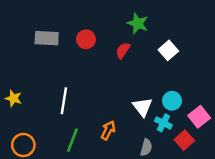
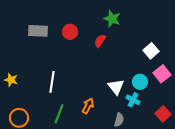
white square: (168, 50) -> (151, 51), moved
pink square: (199, 117) -> (162, 74), moved
red square: (184, 140) -> (163, 114), moved

